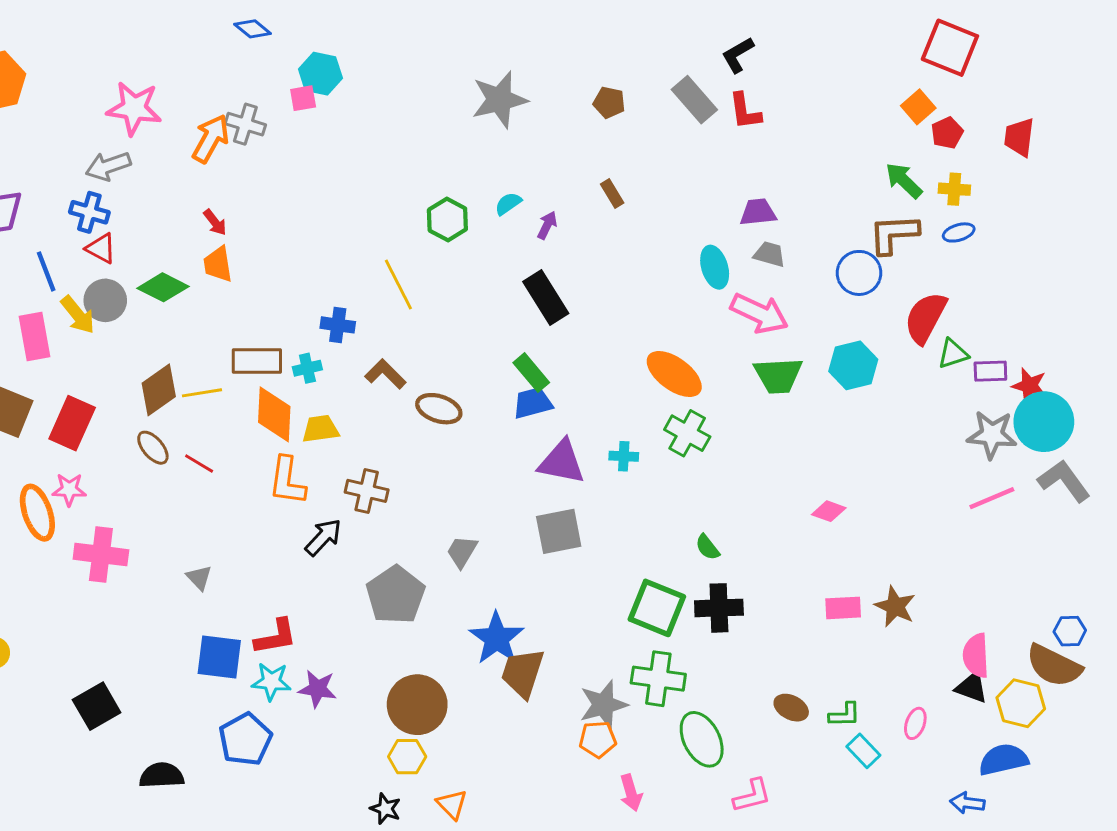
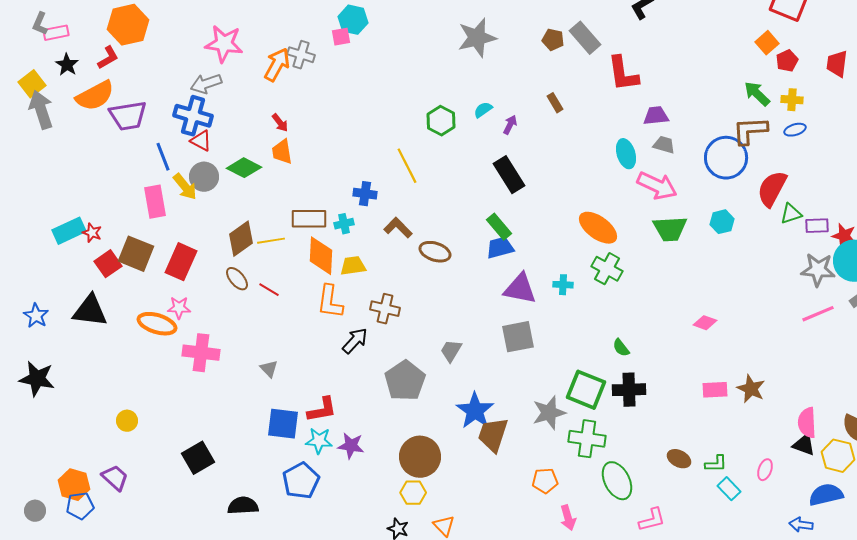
gray rectangle: (694, 100) -> (585, 38), moved
red L-shape: (745, 111) -> (623, 74), moved, size x1.4
blue cross: (89, 212) -> (193, 116), size x1.4
blue circle: (859, 273) -> (726, 158), size x1.4
cyan hexagon: (853, 365) -> (722, 222), size x0.7
orange ellipse: (37, 513) -> (157, 324), turned -54
gray star: (603, 705) -> (549, 413), moved

